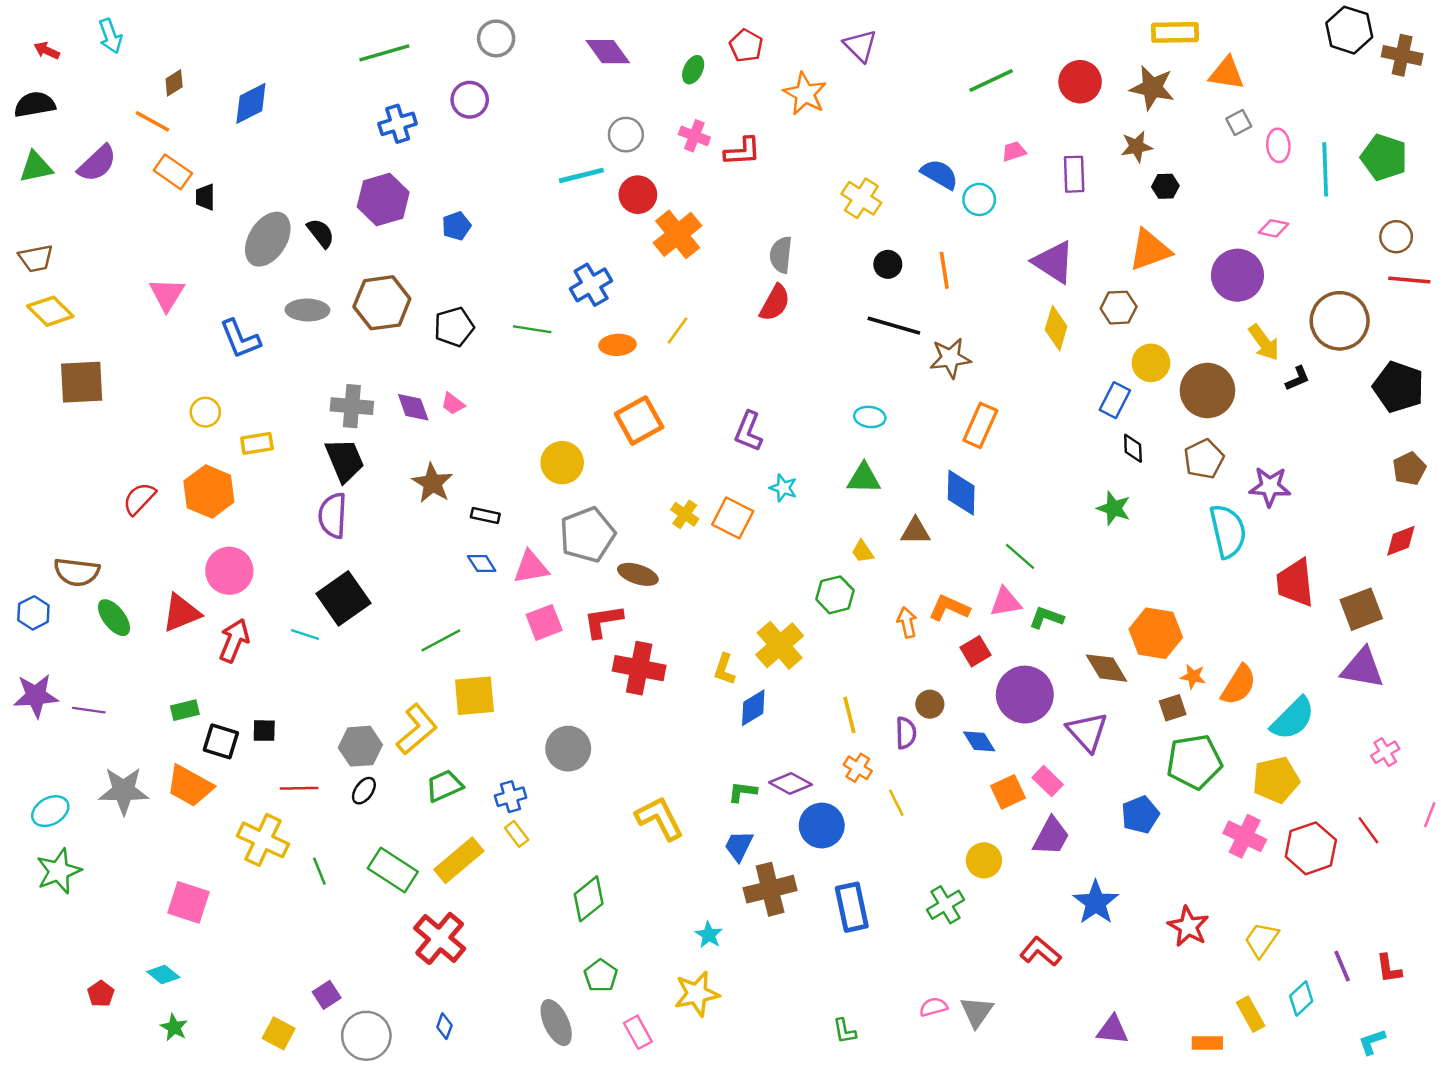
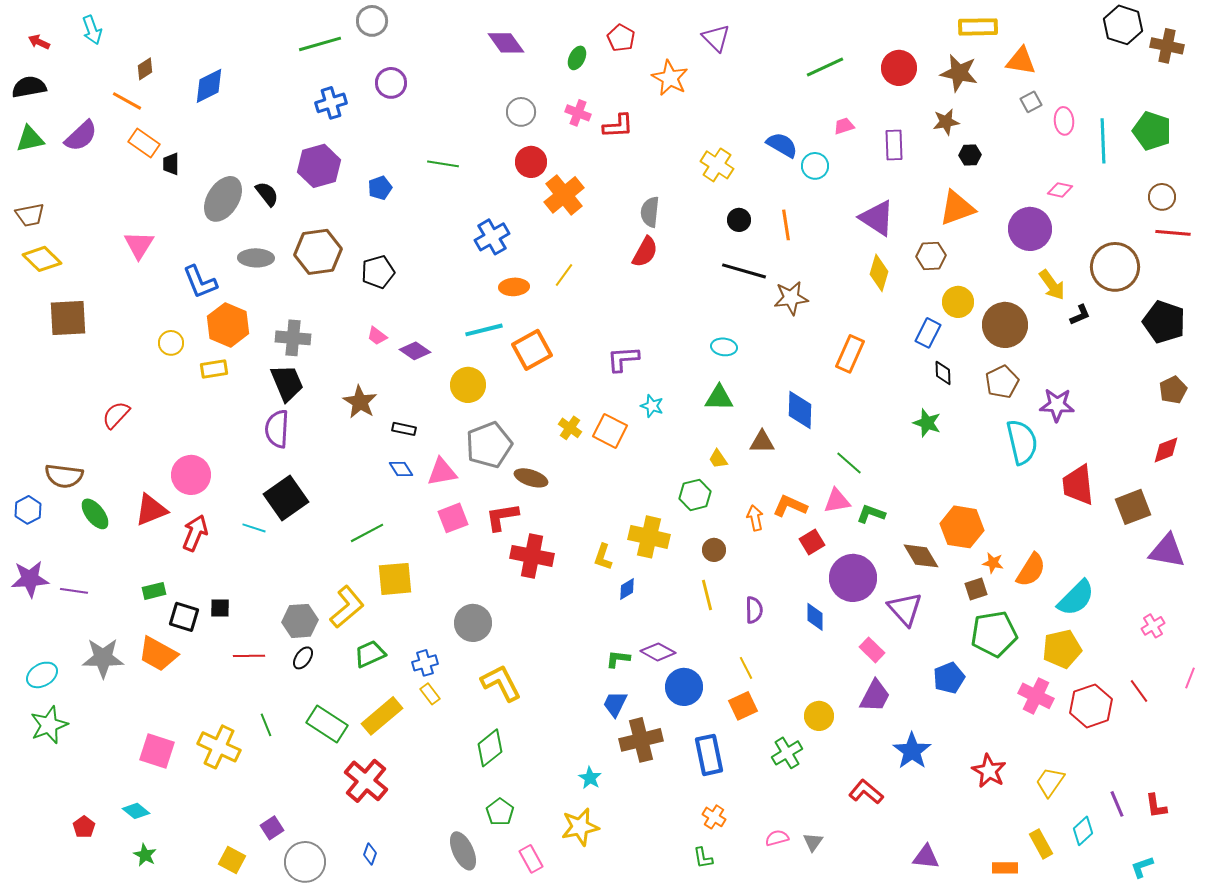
gray circle: (496, 38) -> (372, 21), moved
cyan line: (581, 175) -> (484, 330), moved
green line: (532, 329) -> (443, 164), moved
purple diamond: (413, 407) -> (415, 351), moved, turned -36
orange rectangle: (980, 425) -> (850, 354), moved
purple L-shape: (748, 431) -> (623, 359), turned 64
orange hexagon: (209, 491) -> (228, 325), moved
yellow cross: (780, 645) -> (649, 537), turned -36
purple triangle: (1362, 668) -> (1167, 551), moved
brown circle: (930, 704) -> (714, 550), moved
blue diamond: (753, 708) -> (627, 589), size x0.7
blue diamond: (979, 741) -> (815, 617), turned 32
orange cross: (858, 768) -> (714, 817), moved
orange square: (1008, 792) -> (743, 706), moved
yellow L-shape: (660, 818) -> (501, 683), moved
yellow cross: (263, 840) -> (219, 747), moved
gray triangle: (977, 1012) -> (813, 842), size x0.7

